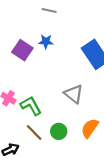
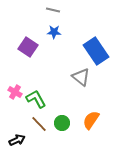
blue star: (46, 42) -> (54, 32), moved
gray triangle: (74, 94) -> (81, 77), moved

